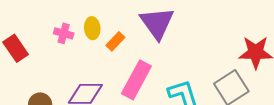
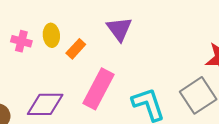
purple triangle: (157, 23) -> (119, 29), size x0.7

